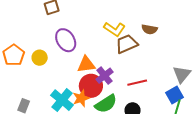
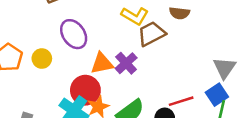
purple cross: (105, 76) -> (126, 63), moved
red line: (137, 83) -> (181, 101), moved
red circle: (91, 86) -> (85, 90), moved

